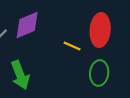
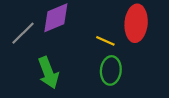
green ellipse: (99, 73) -> (111, 70), moved

